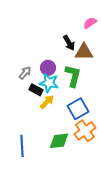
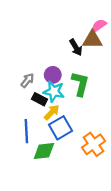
brown triangle: (84, 52) -> (92, 40), moved
blue square: (78, 109) -> (60, 128), moved
green diamond: (59, 141) -> (44, 151), moved
blue line: (22, 146) -> (26, 131), moved

